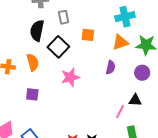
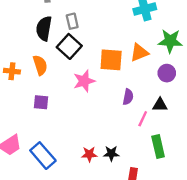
gray rectangle: (64, 17) -> (72, 21), moved
orange square: (88, 35) -> (111, 60), moved, size x1.5
orange triangle: (120, 42) -> (139, 53), moved
purple semicircle: (111, 67) -> (128, 97), moved

